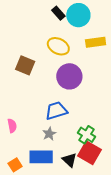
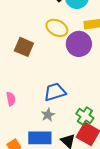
purple circle: (69, 76) -> (79, 44), moved
pink semicircle: (12, 126) -> (11, 99), moved

